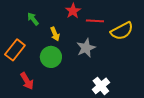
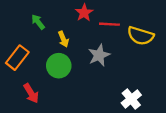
yellow semicircle: (122, 31) -> (141, 36), turned 45
white cross: (101, 86) -> (131, 99), moved

